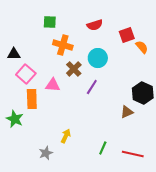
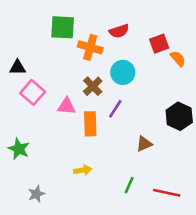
green square: (50, 22) -> (63, 27), size x1.5
orange cross: (63, 45) -> (90, 47), moved
orange rectangle: (32, 99) -> (90, 124), moved
brown triangle: (127, 112) -> (144, 144), moved
yellow arrow: (66, 136) -> (83, 170), turned 56
gray star: (46, 153) -> (36, 194), moved

